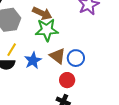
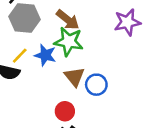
blue star: (33, 60) -> (45, 55), moved, turned 30
red circle: (67, 80) -> (65, 111), moved

